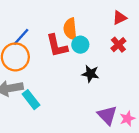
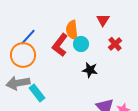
red triangle: (120, 18) -> (103, 20), moved, turned -32
red L-shape: (57, 46) -> (60, 45), turned 50

